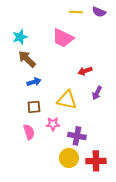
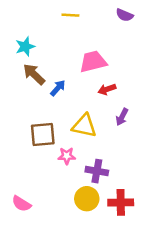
yellow line: (76, 12) -> (70, 15), moved
pink trapezoid: (63, 38) -> (93, 62), moved, turned 140
blue arrow: (34, 82) -> (58, 88), moved, turned -32
brown square: (34, 107) -> (43, 135), size x1.5
pink semicircle: (29, 132) -> (21, 204), moved, turned 140

